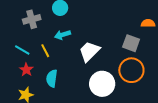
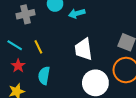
cyan arrow: (63, 35) -> (77, 13), moved
white trapezoid: (89, 51) -> (84, 49), turned -55

